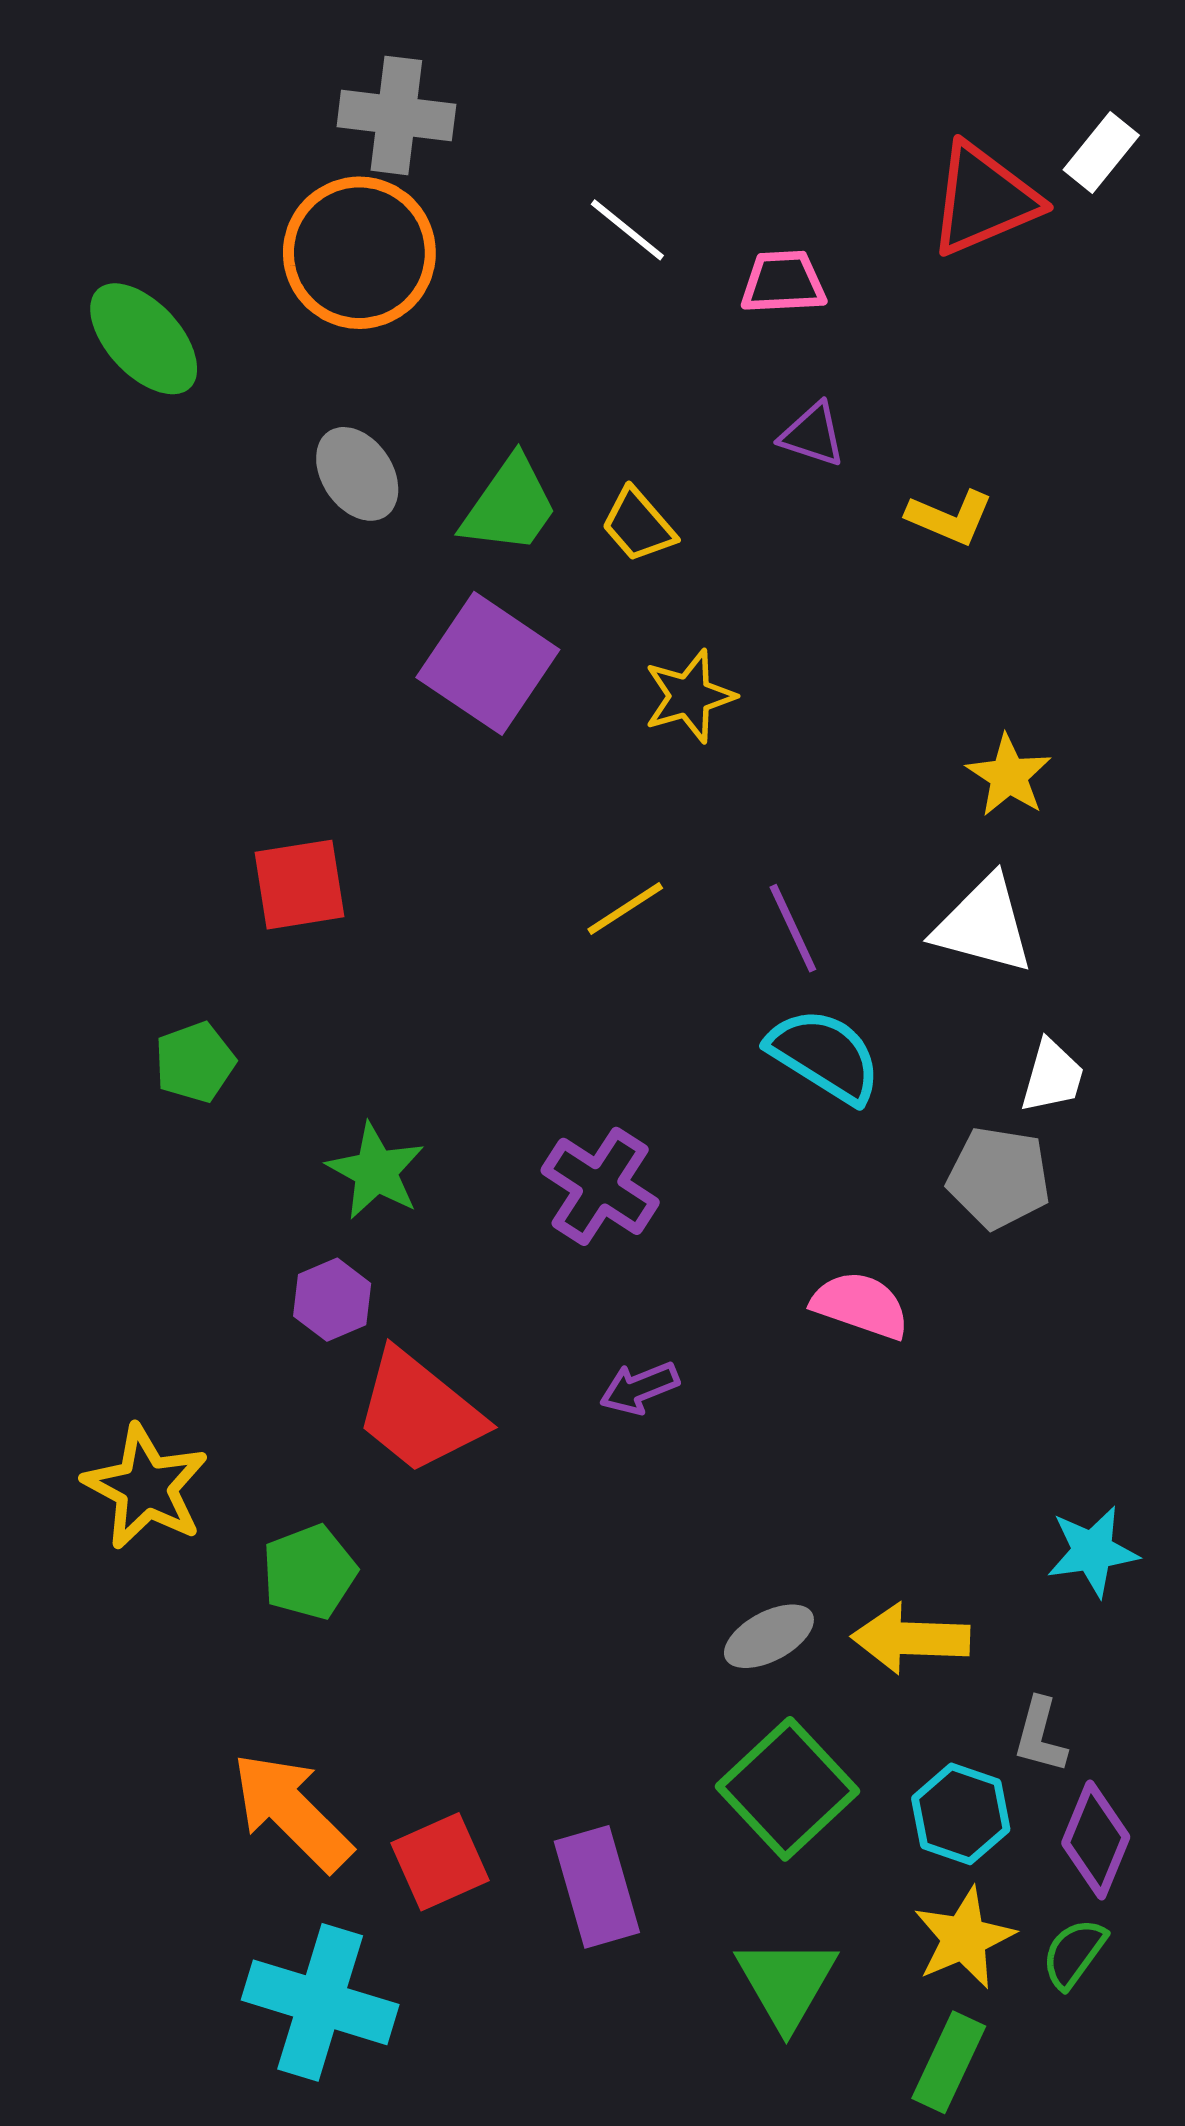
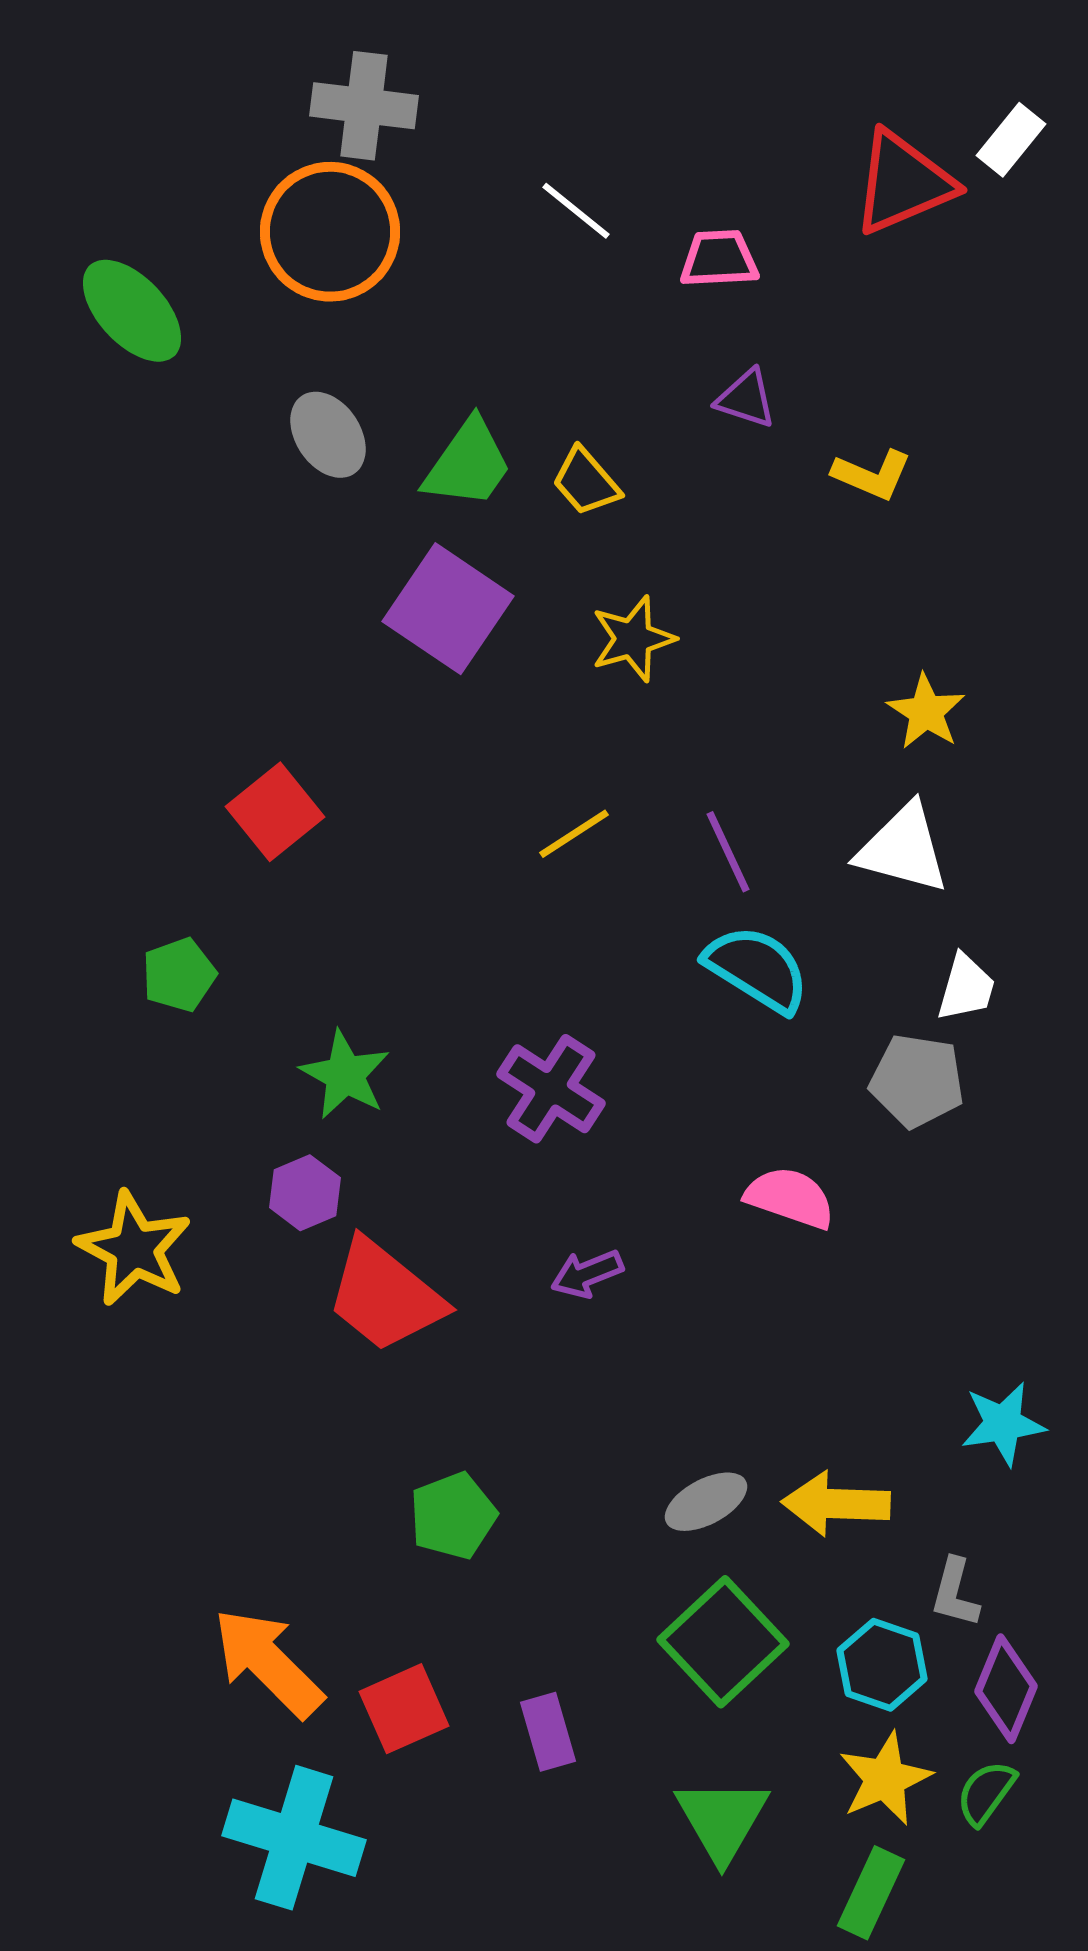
red square: (299, 885) -> (275, 812), turned -30
yellow star: (146, 1487) -> (134, 1249), moved
green pentagon: (309, 1572) -> (453, 1516), moved
purple rectangle: (597, 1887) -> (548, 1732), size x0.7

